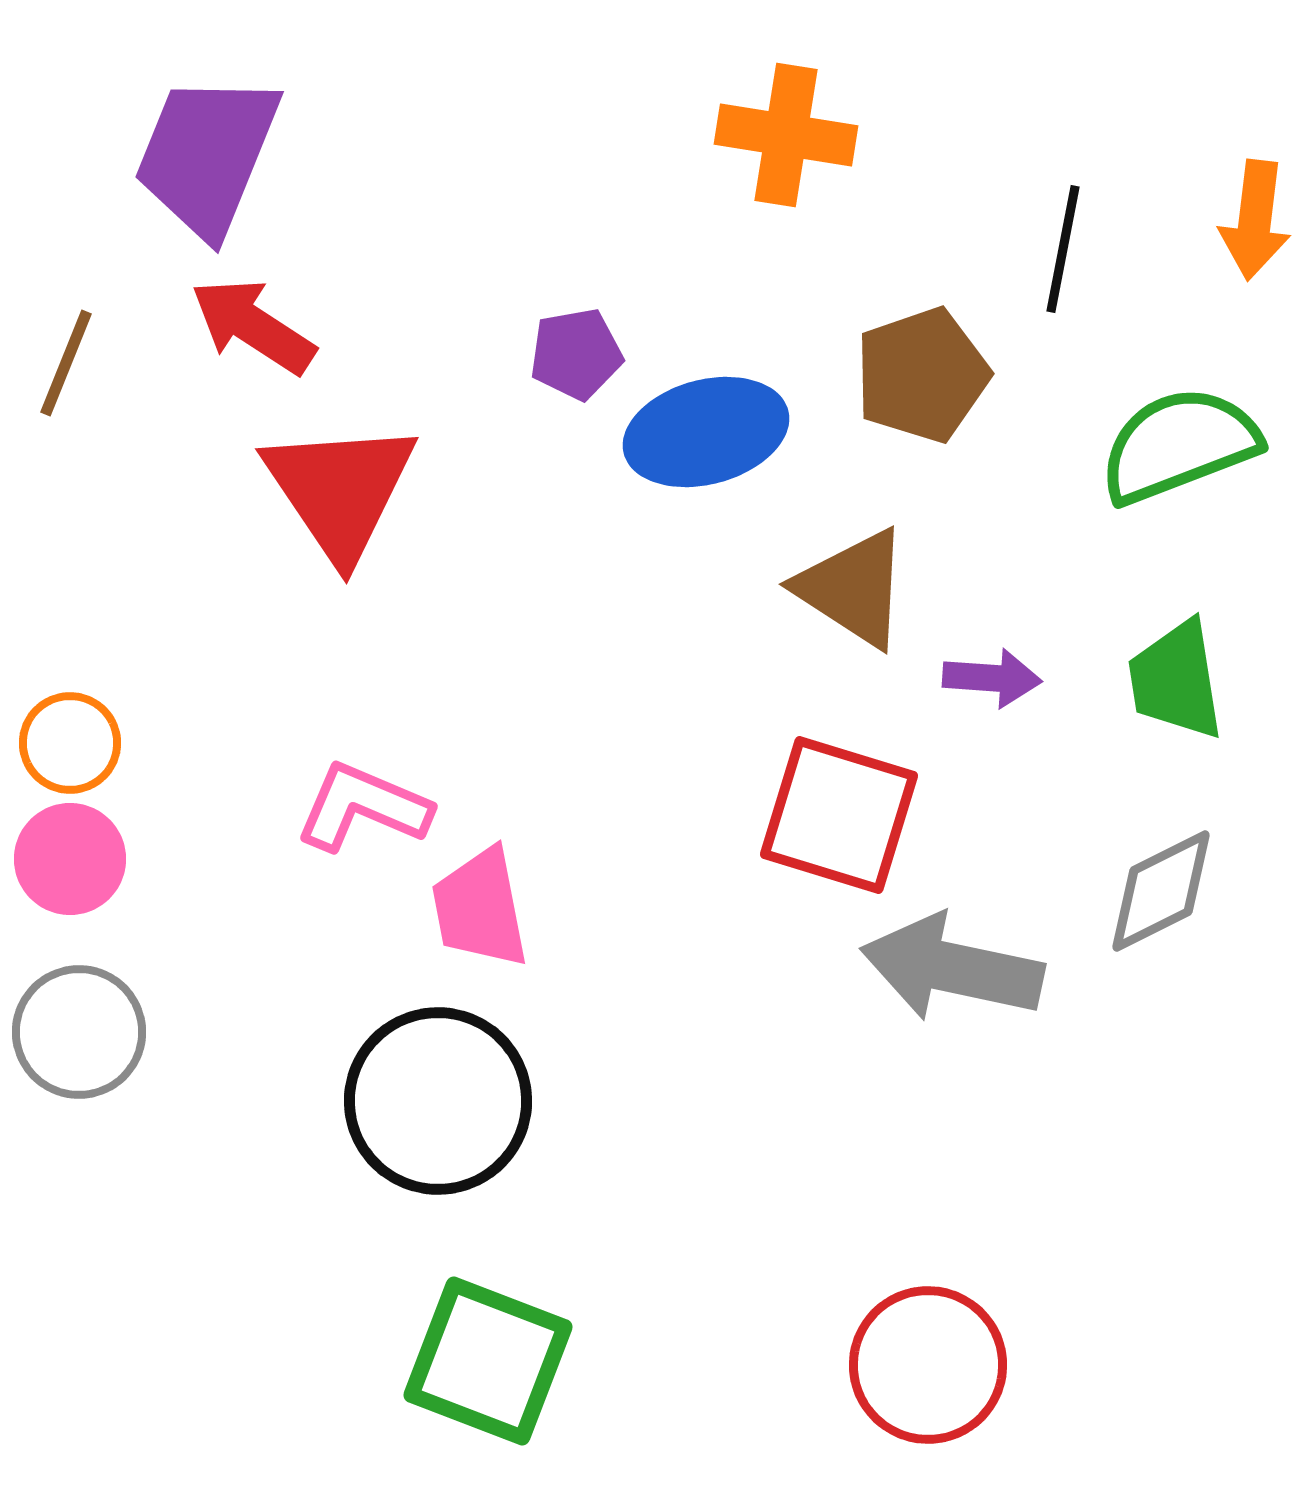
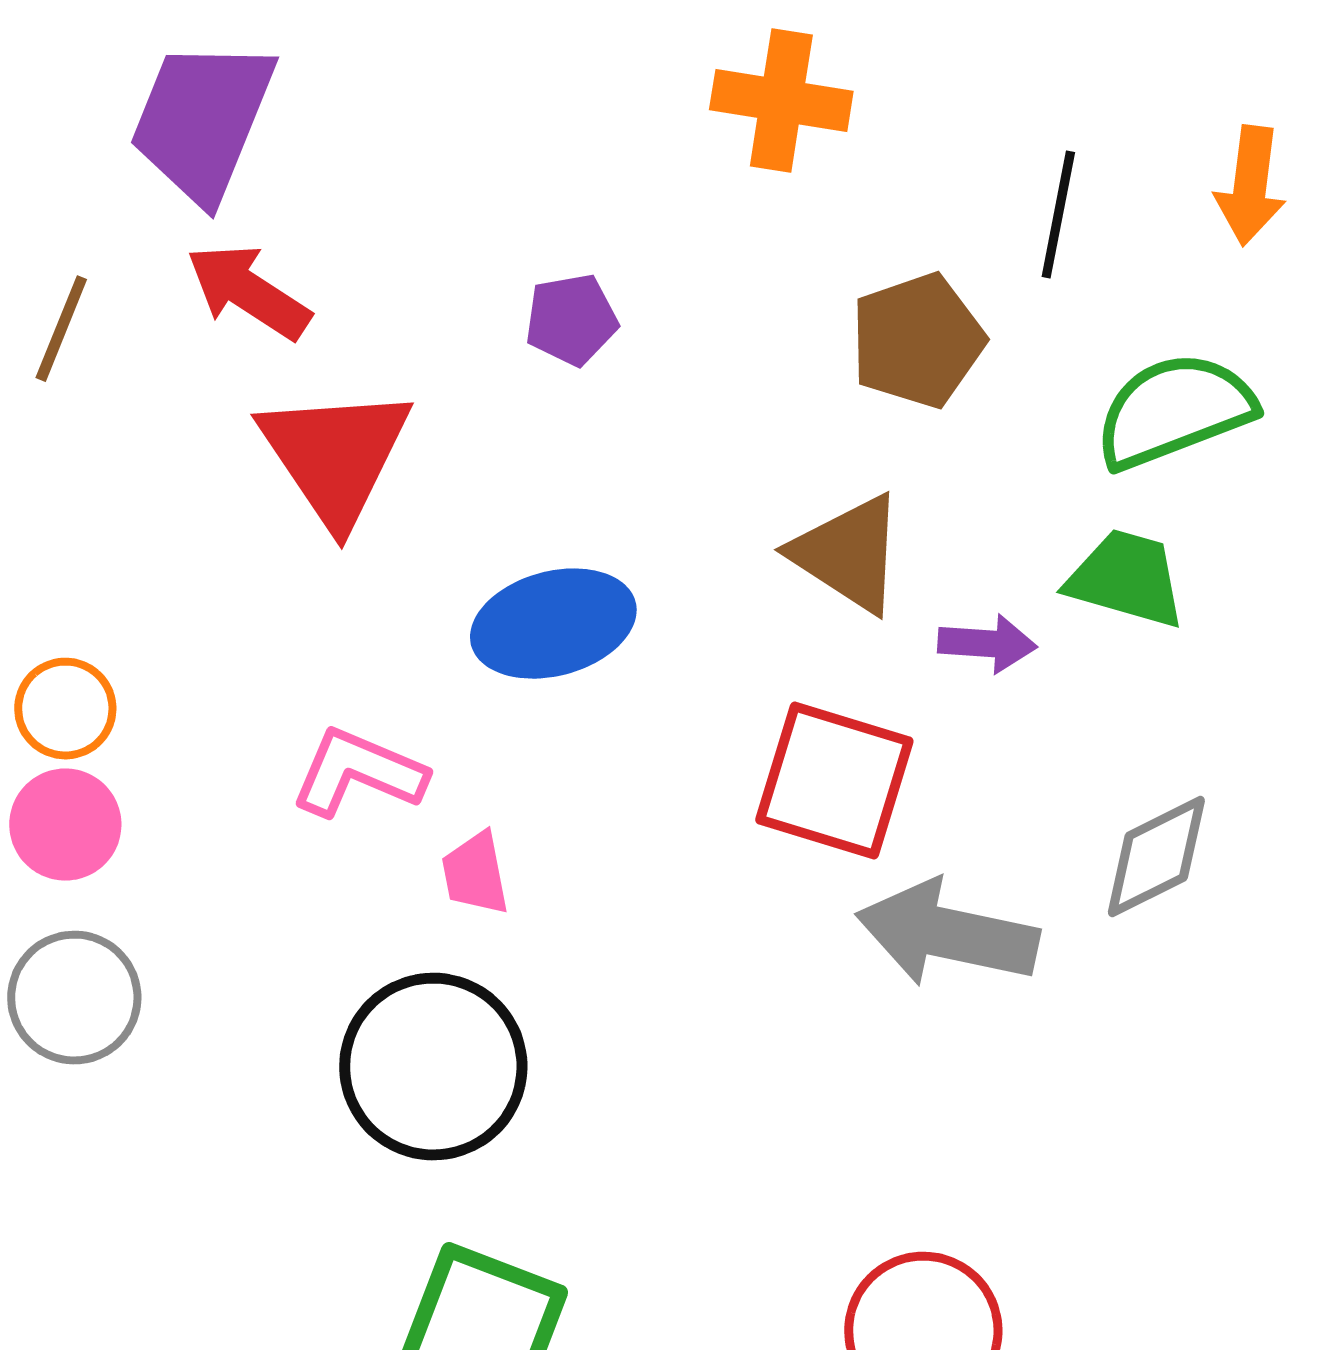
blue ellipse: (706, 432) -> (553, 624), moved
green trapezoid: (1176, 680) -> (1126, 579), moved, turned 115
pink trapezoid: (480, 908) -> (475, 874), size x0.7

